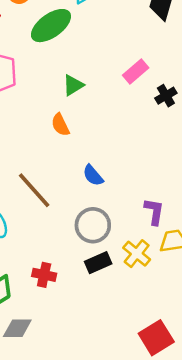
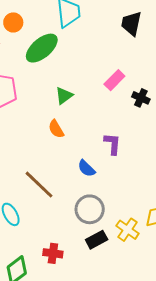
black cross: (166, 96) -> (141, 98), turned -30
purple L-shape: (154, 212) -> (112, 144), moved

